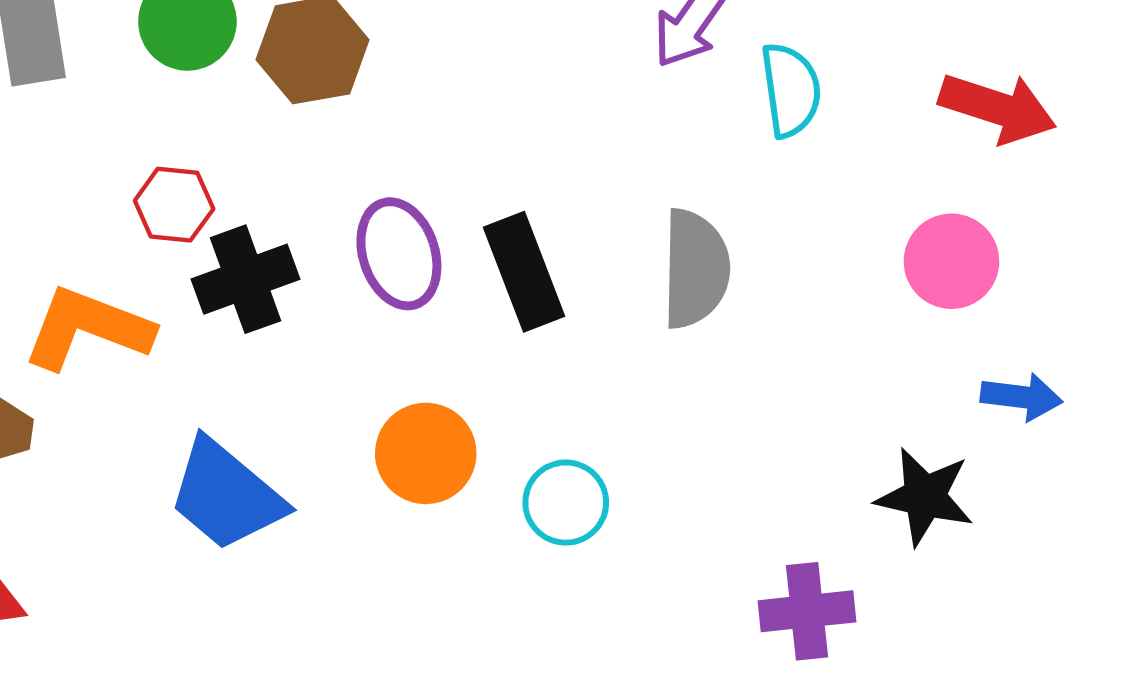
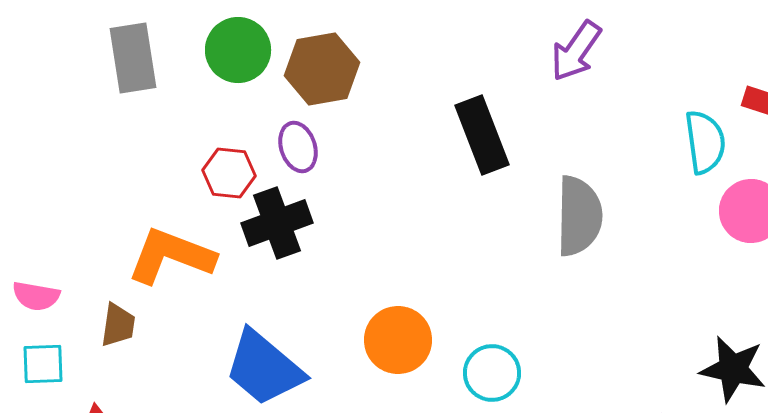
cyan semicircle: (791, 90) -> (705, 142), moved
purple ellipse: (399, 254) -> (298, 147), moved, size x0.7
black rectangle: (524, 272) -> (482, 135), moved

